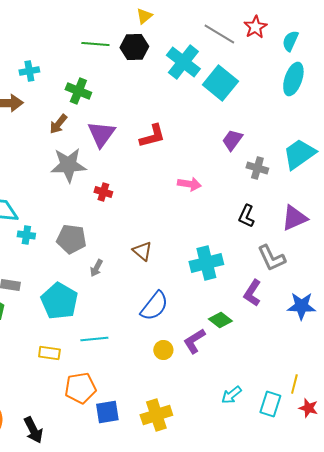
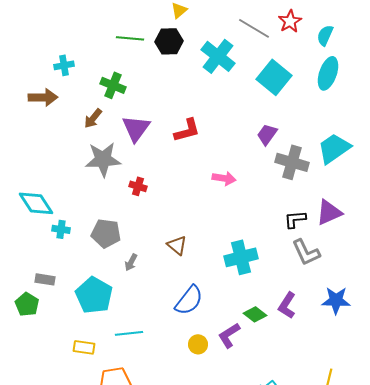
cyan square: (220, 83) -> (274, 77), moved
gray cross: (257, 168) -> (292, 162), size x1.5
black L-shape: (246, 216) -> (295, 219), moved, turned 60
purple L-shape: (252, 293) -> (287, 305), moved

